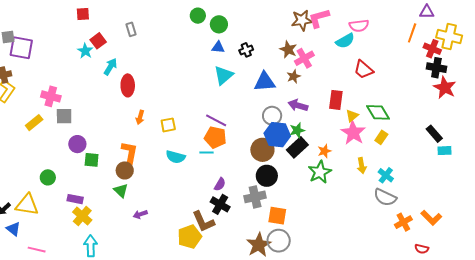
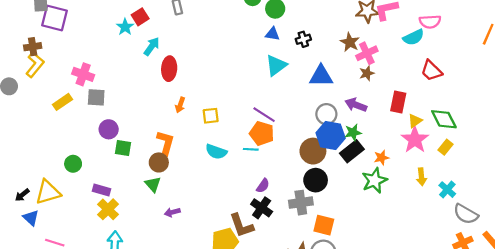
brown star: (294, 76) -> (367, 73), moved
gray semicircle: (385, 197) -> (466, 214), moved
yellow triangle: (27, 205) -> (48, 192), turned -30

